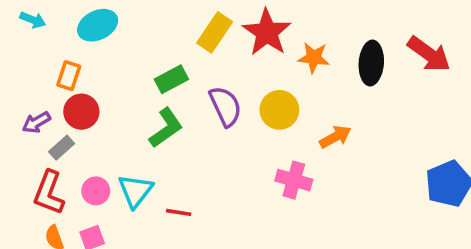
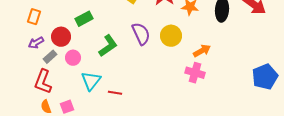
orange rectangle: (69, 76) -> (34, 17), moved
green rectangle: (171, 79) -> (84, 19), moved
pink cross: (294, 180) -> (195, 73), moved
pink circle: (96, 191) -> (73, 58), moved

